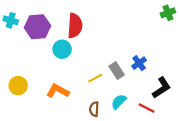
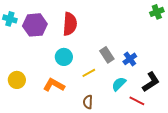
cyan circle: (62, 49) -> (64, 57), moved
gray rectangle: (117, 71) -> (107, 55), moved
cyan semicircle: (119, 102) -> (119, 84), moved

